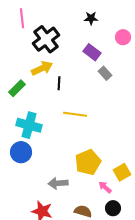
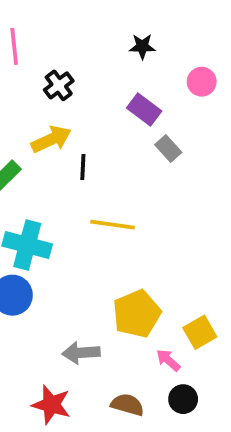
black cross: (46, 39) -> (59, 85), size x0.6

